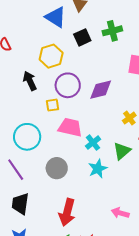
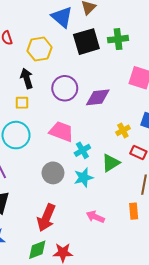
black square: (82, 37) -> (86, 42), size x1.5
yellow hexagon: (51, 56) -> (39, 49), moved
yellow square: (52, 105) -> (22, 103), moved
gray circle: (57, 168) -> (53, 173), moved
pink arrow: (120, 213) -> (95, 217), moved

